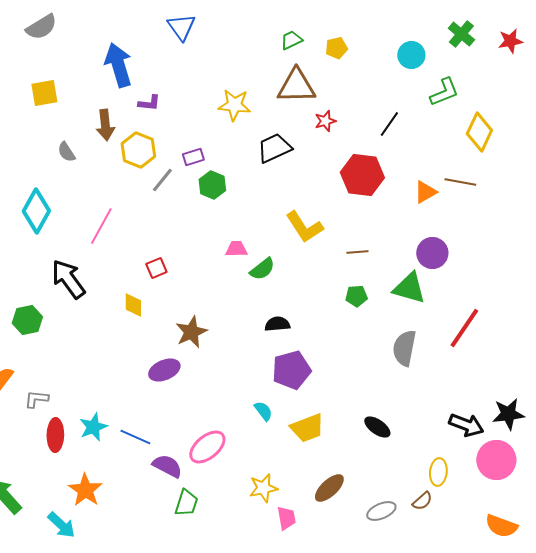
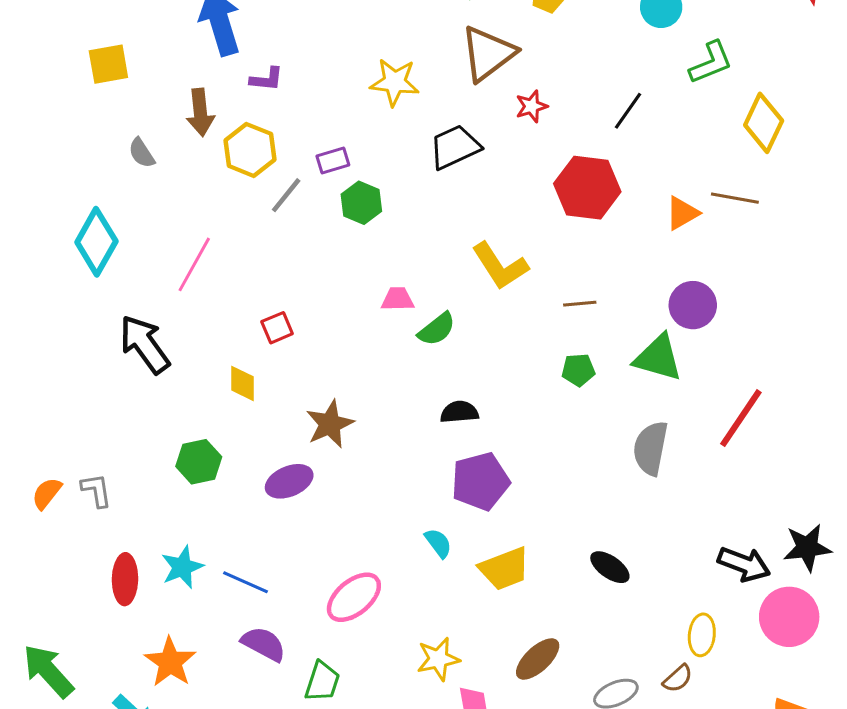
brown triangle: (296, 86) -> (488, 54), turned -36
green hexagon: (27, 320) -> (199, 462), moved
gray L-shape: (36, 399) -> (96, 490), moved, turned 75
purple semicircle: (167, 466) -> (264, 644), moved

